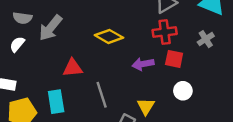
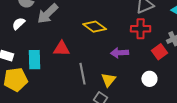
red square: (174, 59) -> (160, 52), moved, turned 35
cyan rectangle: (56, 102) -> (35, 60), moved
yellow triangle: (146, 106) -> (108, 80), moved

